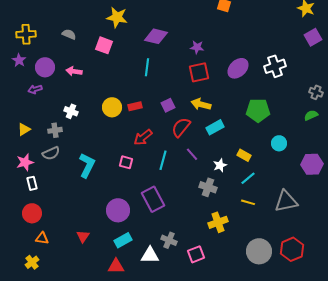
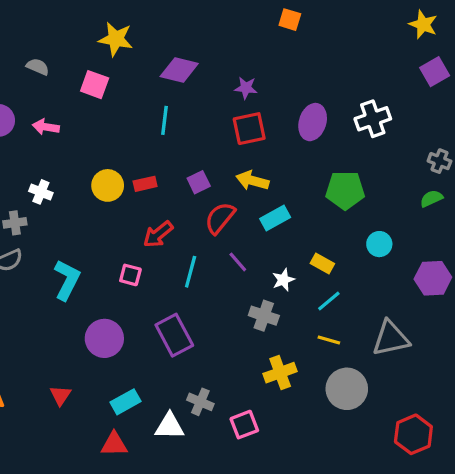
purple ellipse: (238, 68) -> (313, 122), turned -30
purple circle: (118, 210) -> (104, 338), moved
red hexagon: (292, 249) -> (413, 434), moved
gray circle: (259, 251) -> (347, 389), moved

